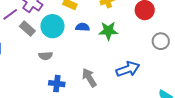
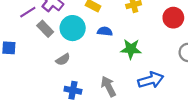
green star: (108, 31) -> (131, 49), moved
gray semicircle: (46, 56) -> (63, 59), turned -32

